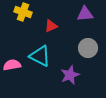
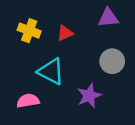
yellow cross: (23, 12) -> (29, 31), moved
pink semicircle: (12, 65) -> (28, 101), moved

